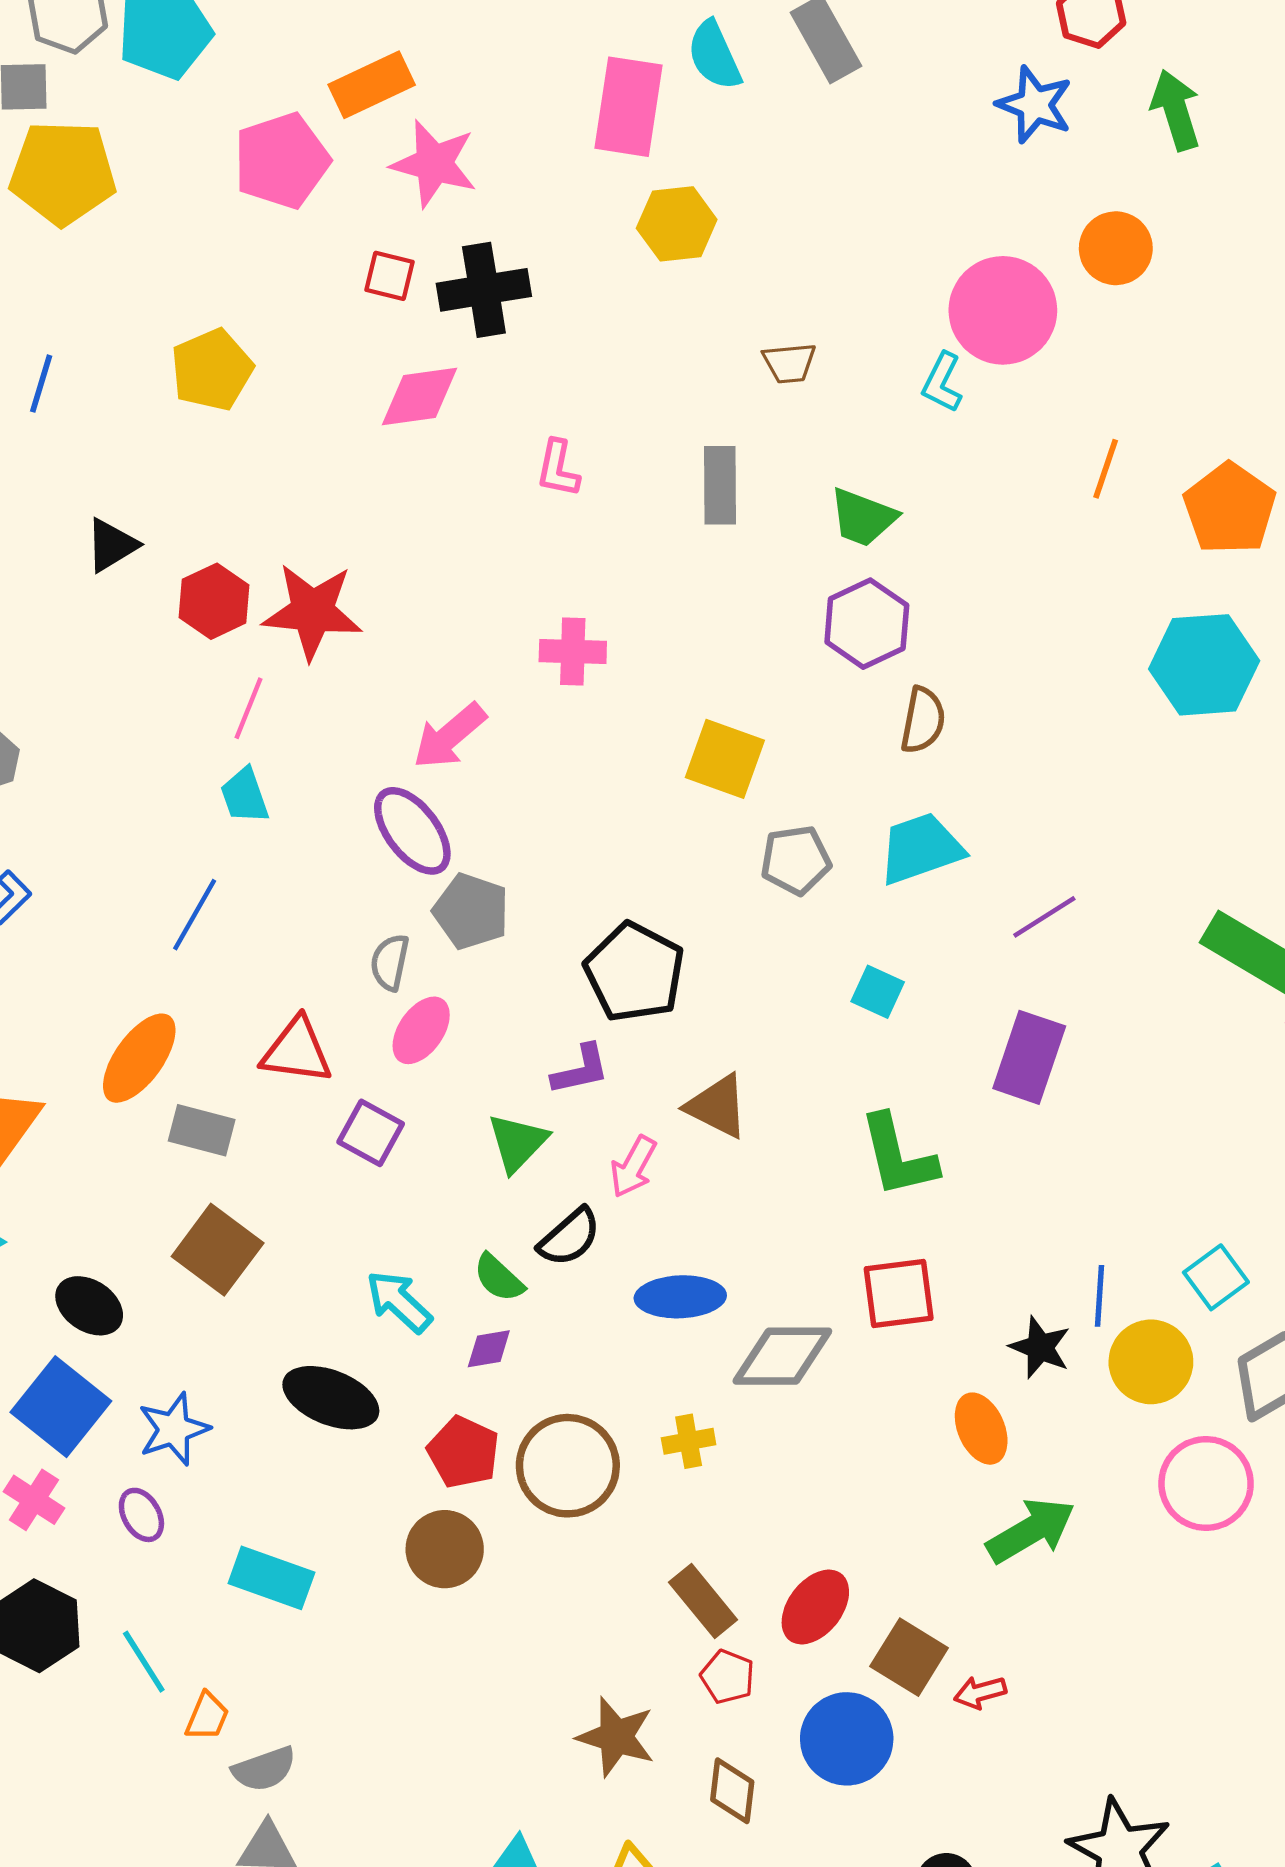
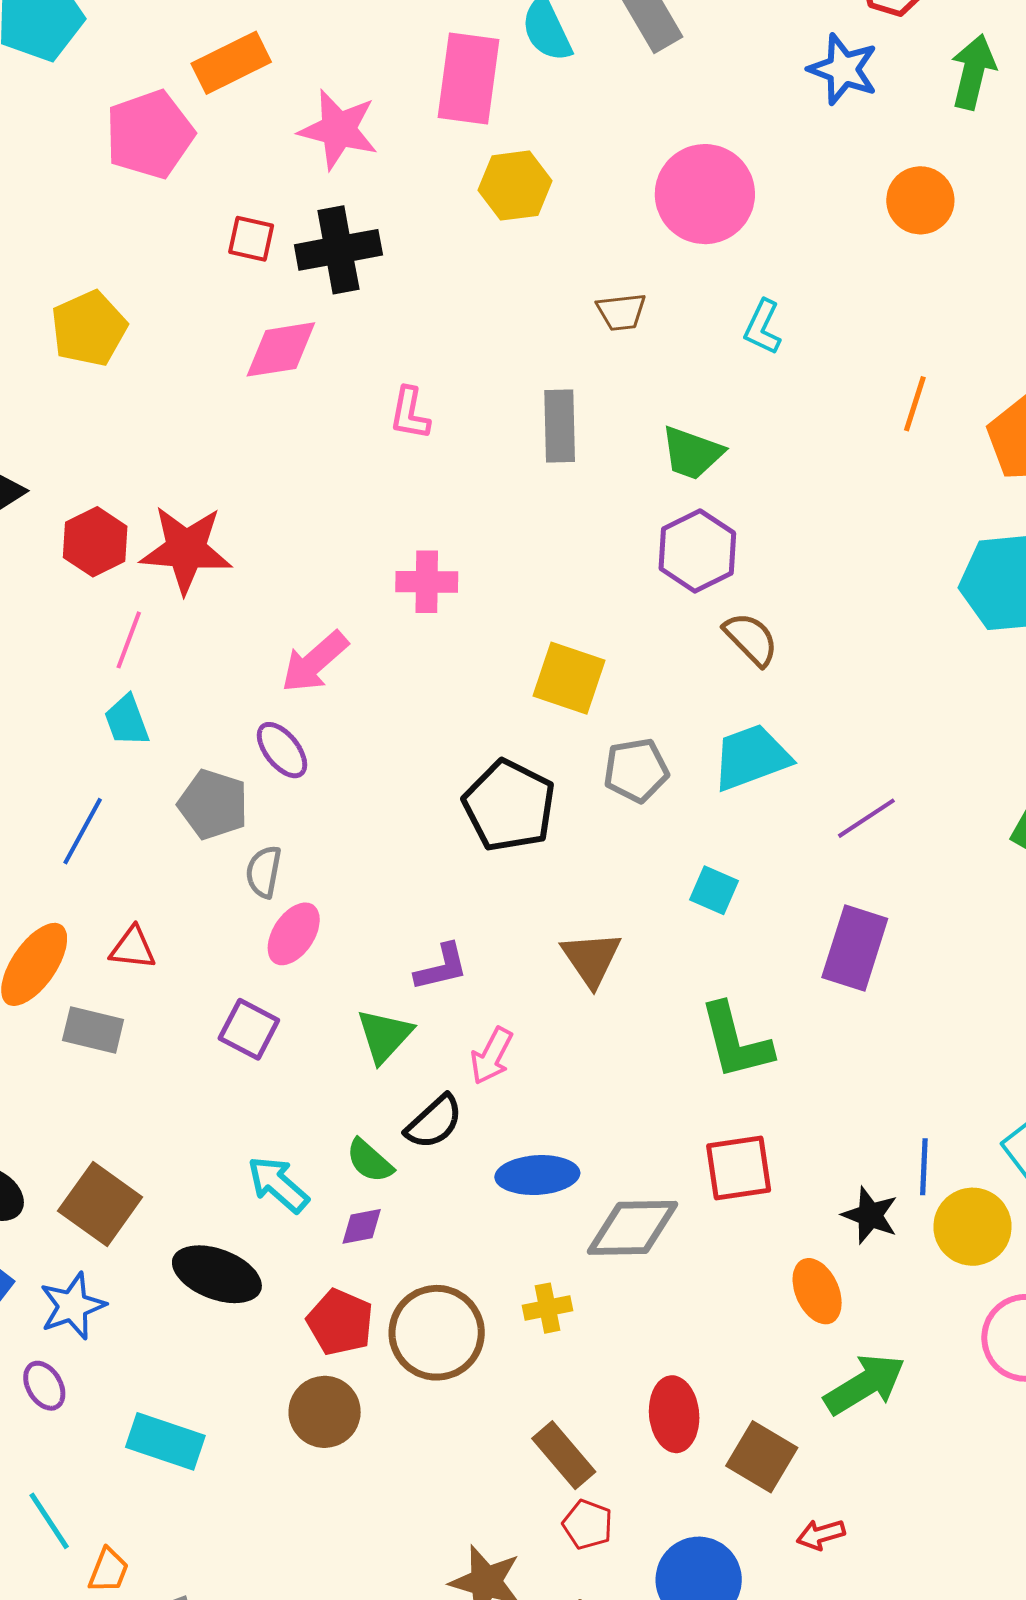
green arrow: (1176, 110) -> (973, 72), turned 32
pink star: (434, 164) -> (338, 130), moved
pink circle: (1003, 310) -> (705, 194), moved
brown semicircle: (923, 720) -> (751, 639), turned -54
purple ellipse: (412, 831) -> (282, 750), size x0.7
gray pentagon: (471, 911) -> (213, 804), moved
black pentagon: (635, 972) -> (509, 806), moved
red triangle: (297, 1051) -> (133, 948), moved, size x0.7
brown triangle: (717, 1106) -> (591, 959), moved, turned 30
brown square: (218, 1250) -> (100, 1204), moved
red ellipse: (815, 1607) -> (674, 1414), moved, turned -42
brown square: (909, 1657) -> (762, 1457), moved

